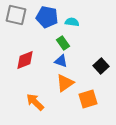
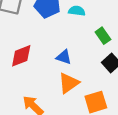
green rectangle: (63, 43) -> (103, 36), moved

